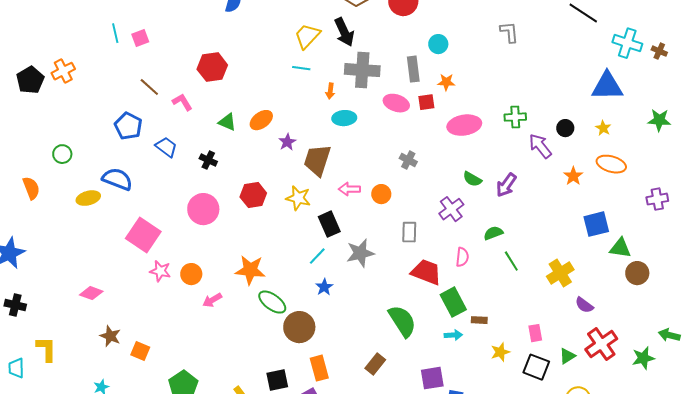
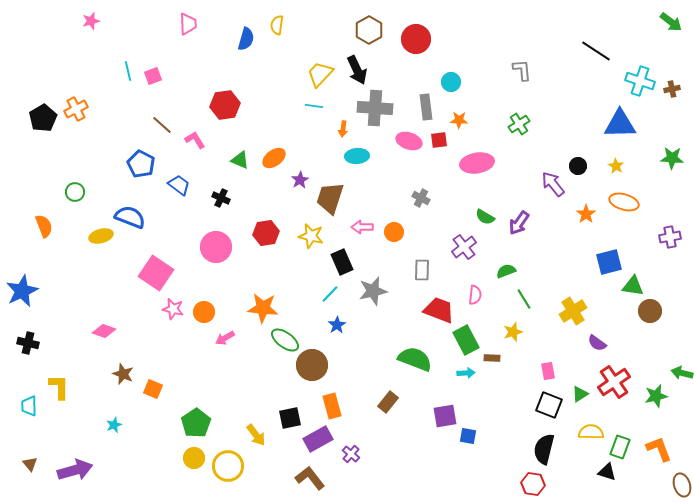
brown cross: (659, 51) -> (672, 89), turned -35
green cross: (515, 117) -> (519, 124), moved, turned -30
green semicircle: (402, 321) -> (415, 359), turned -36
yellow star: (500, 352) -> (513, 332), moved

